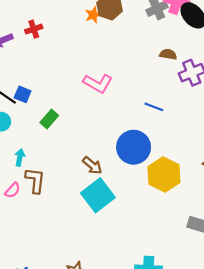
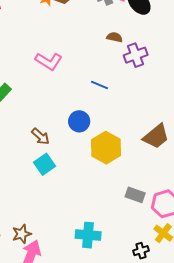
blue circle: (134, 147) -> (79, 121), size x0.7
cyan square: (98, 195) -> (44, 164), size x0.7

